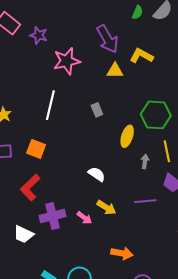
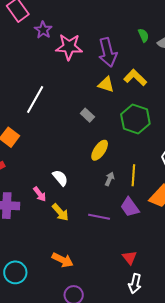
green semicircle: (137, 12) -> (143, 35), turned -64
pink star: (67, 61) -> (69, 47), moved
gray rectangle: (97, 110) -> (87, 115), moved, turned -40
green hexagon: (156, 115) -> (135, 119), moved
pink arrow: (84, 218) -> (40, 194), moved

